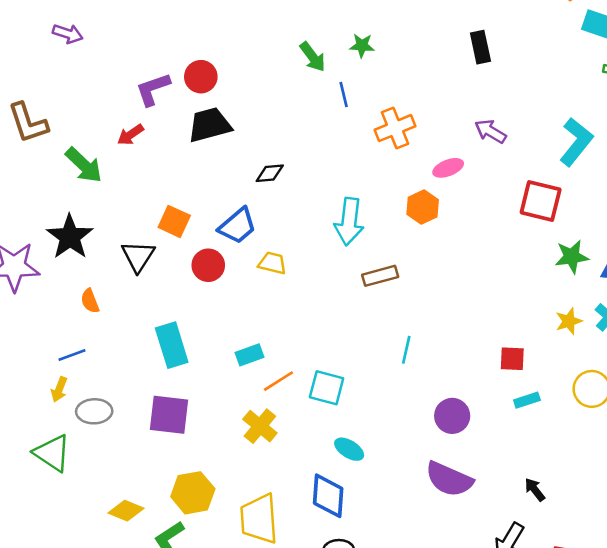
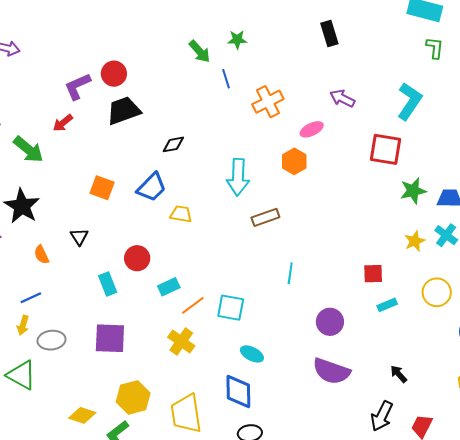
black triangle: (138, 256) -> (79, 237), moved, size x0.7
red circle: (208, 265) -> (137, 258), moved
cyan rectangle: (172, 345) -> (108, 284), size x0.7

